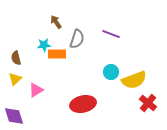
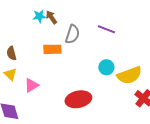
cyan star: (44, 45) -> (39, 16), moved
yellow triangle: (15, 79) -> (10, 74), turned -32

